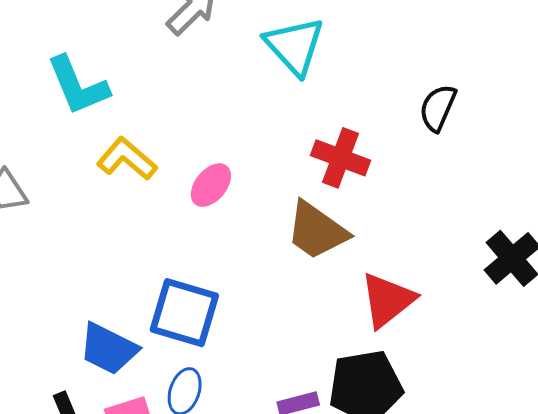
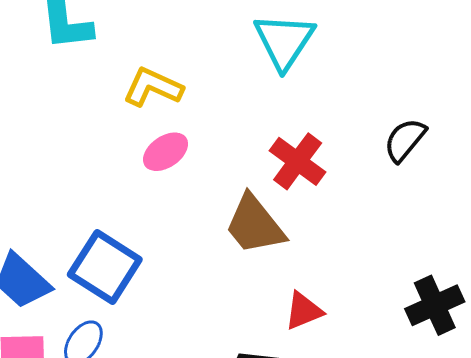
yellow L-shape: (127, 159) -> (153, 87), moved, turned -32
red triangle: (387, 300) -> (304, 311), size x0.7

